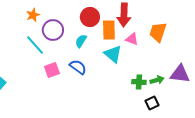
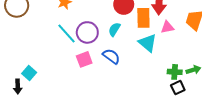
purple circle: (53, 30) -> (87, 32), moved
pink triangle: (132, 39) -> (167, 27), turned -32
black square: (152, 103) -> (178, 88), moved

